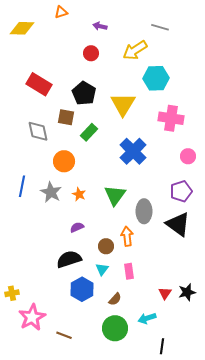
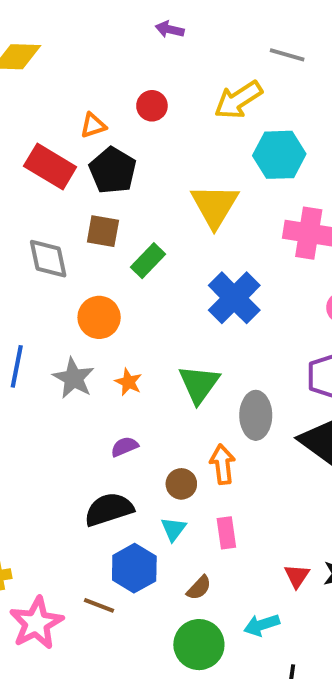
orange triangle: (61, 12) -> (93, 125), moved
purple arrow: (100, 26) -> (170, 29), moved
black pentagon: (84, 93) -> (113, 170), moved
brown line: (64, 335) -> (99, 605), moved

